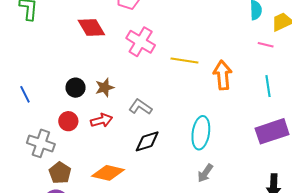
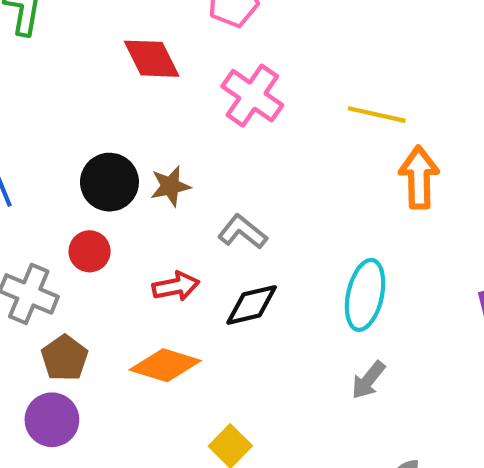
yellow line: (184, 61) -> (377, 115), moved
black circle: (76, 88) -> (109, 182), size x1.4
red arrow: (101, 120) -> (176, 286), moved

